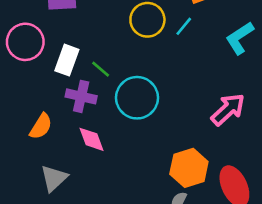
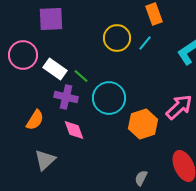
white rectangle: (67, 60) -> (55, 69), turned -75
orange hexagon: (189, 168) -> (143, 124), moved

